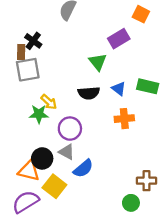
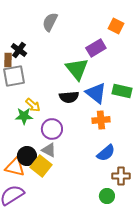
green triangle: (98, 62) -> (77, 69), size x1.4
blue triangle: (119, 89) -> (96, 93), size x1.6
blue semicircle: (83, 168) -> (106, 153), moved
yellow square: (54, 186) -> (41, 166), moved

